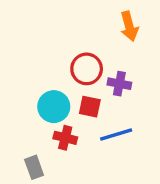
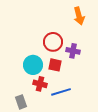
blue line: (116, 135) -> (61, 92), moved

